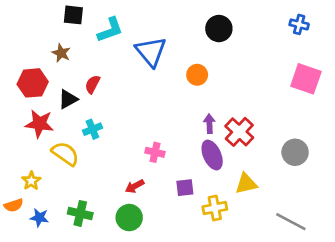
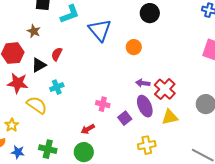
purple arrow: (209, 124) -> (143, 83), turned -80
yellow triangle: (246, 184) -> (170, 117), moved
purple square: (185, 188) -> (125, 118), moved, turned -32

